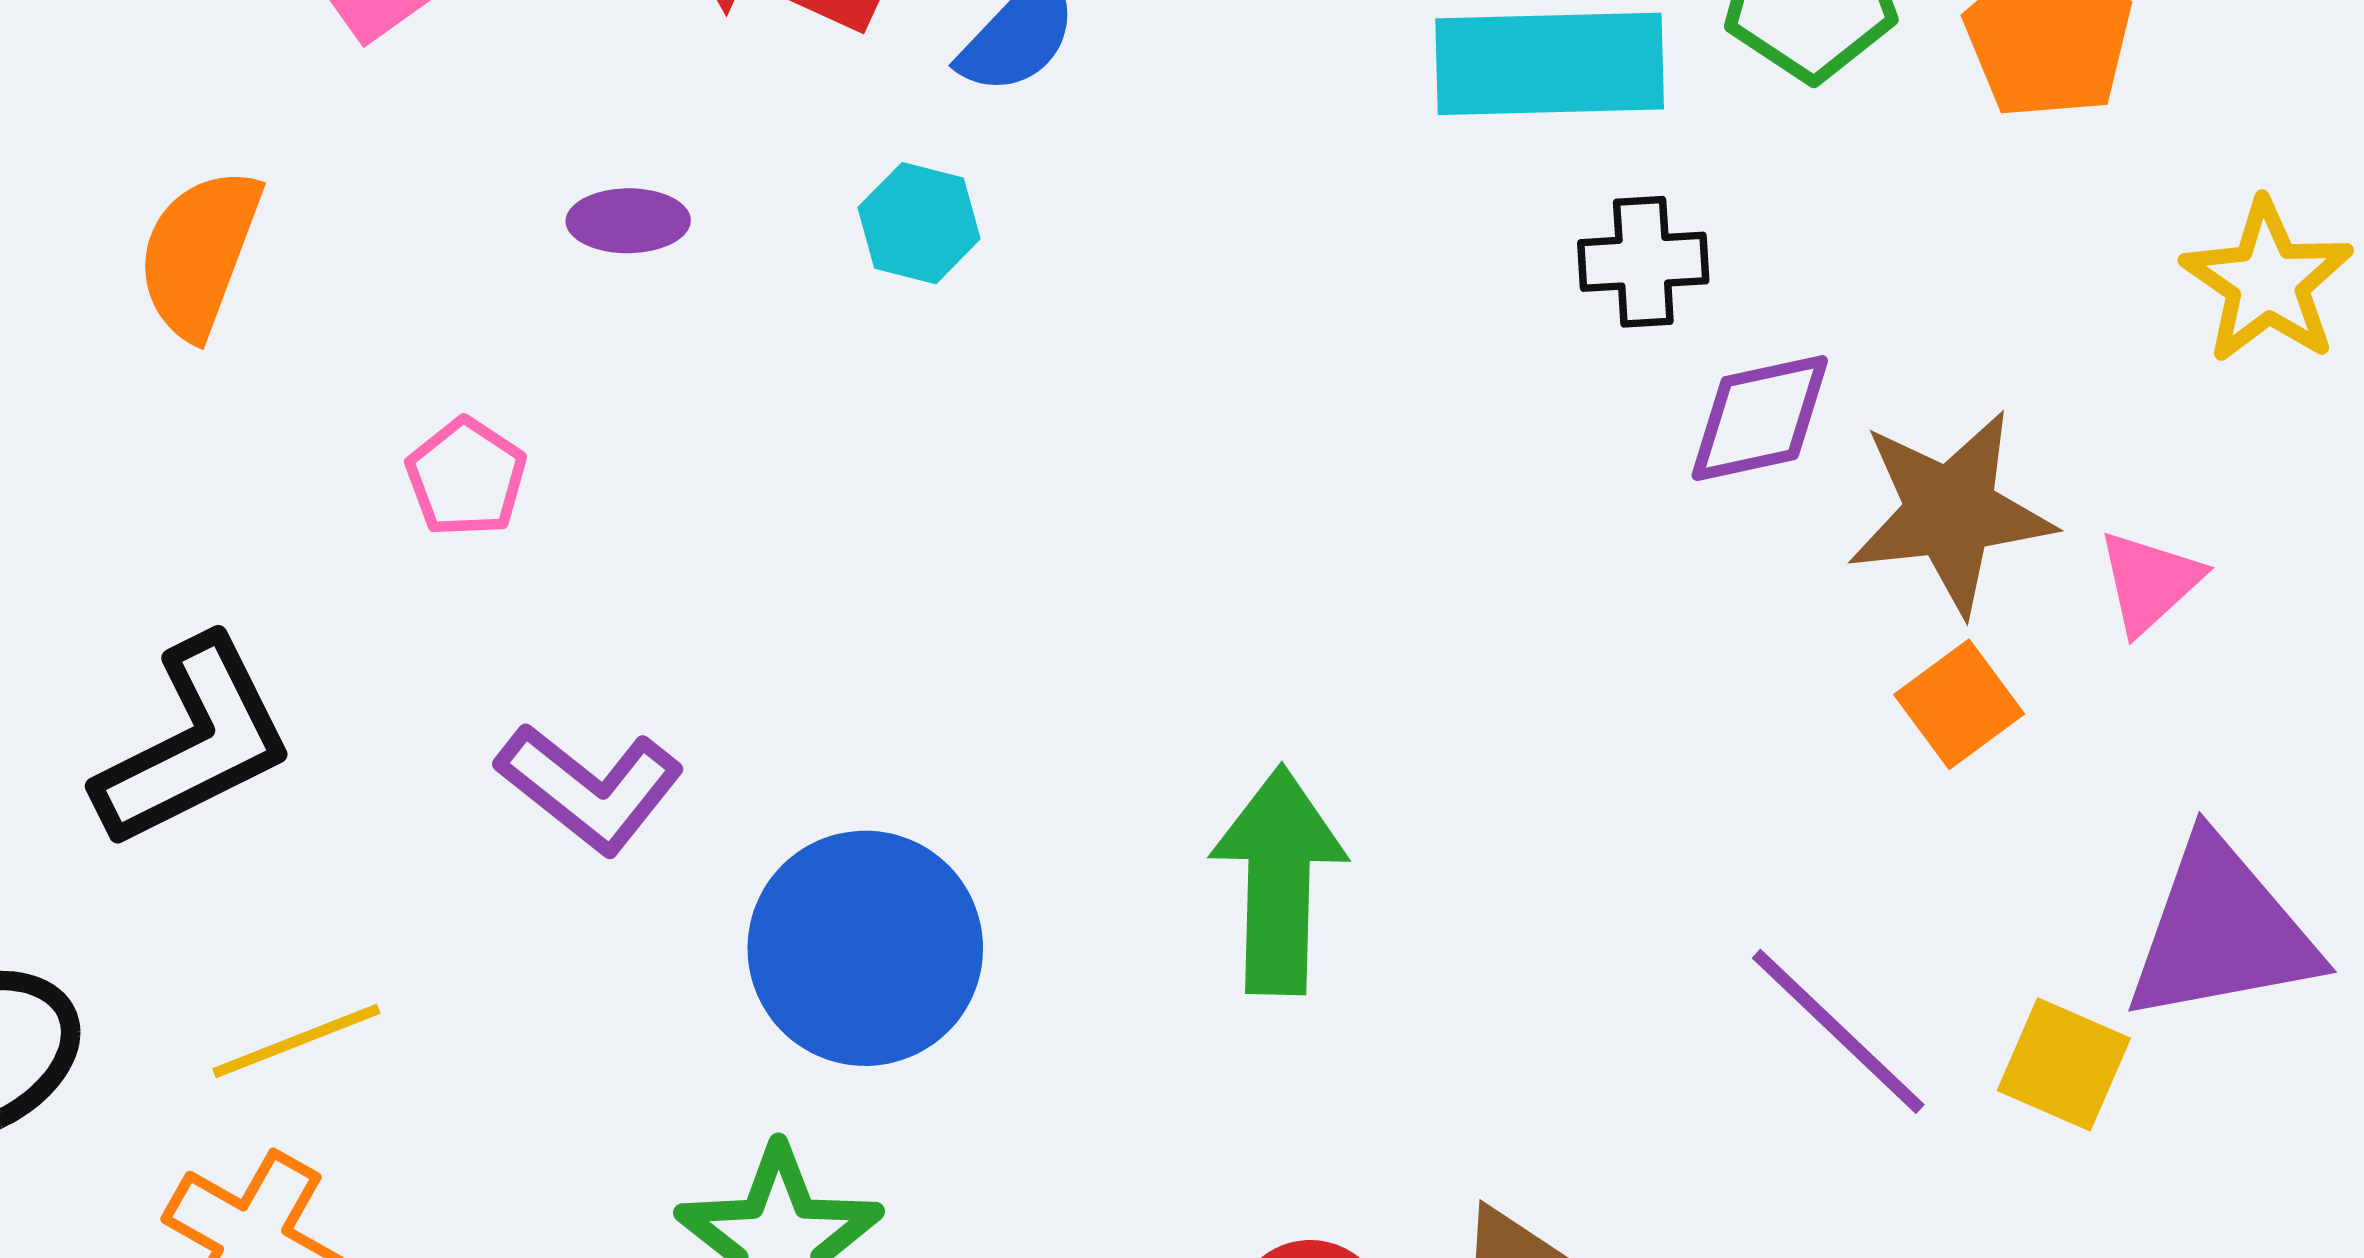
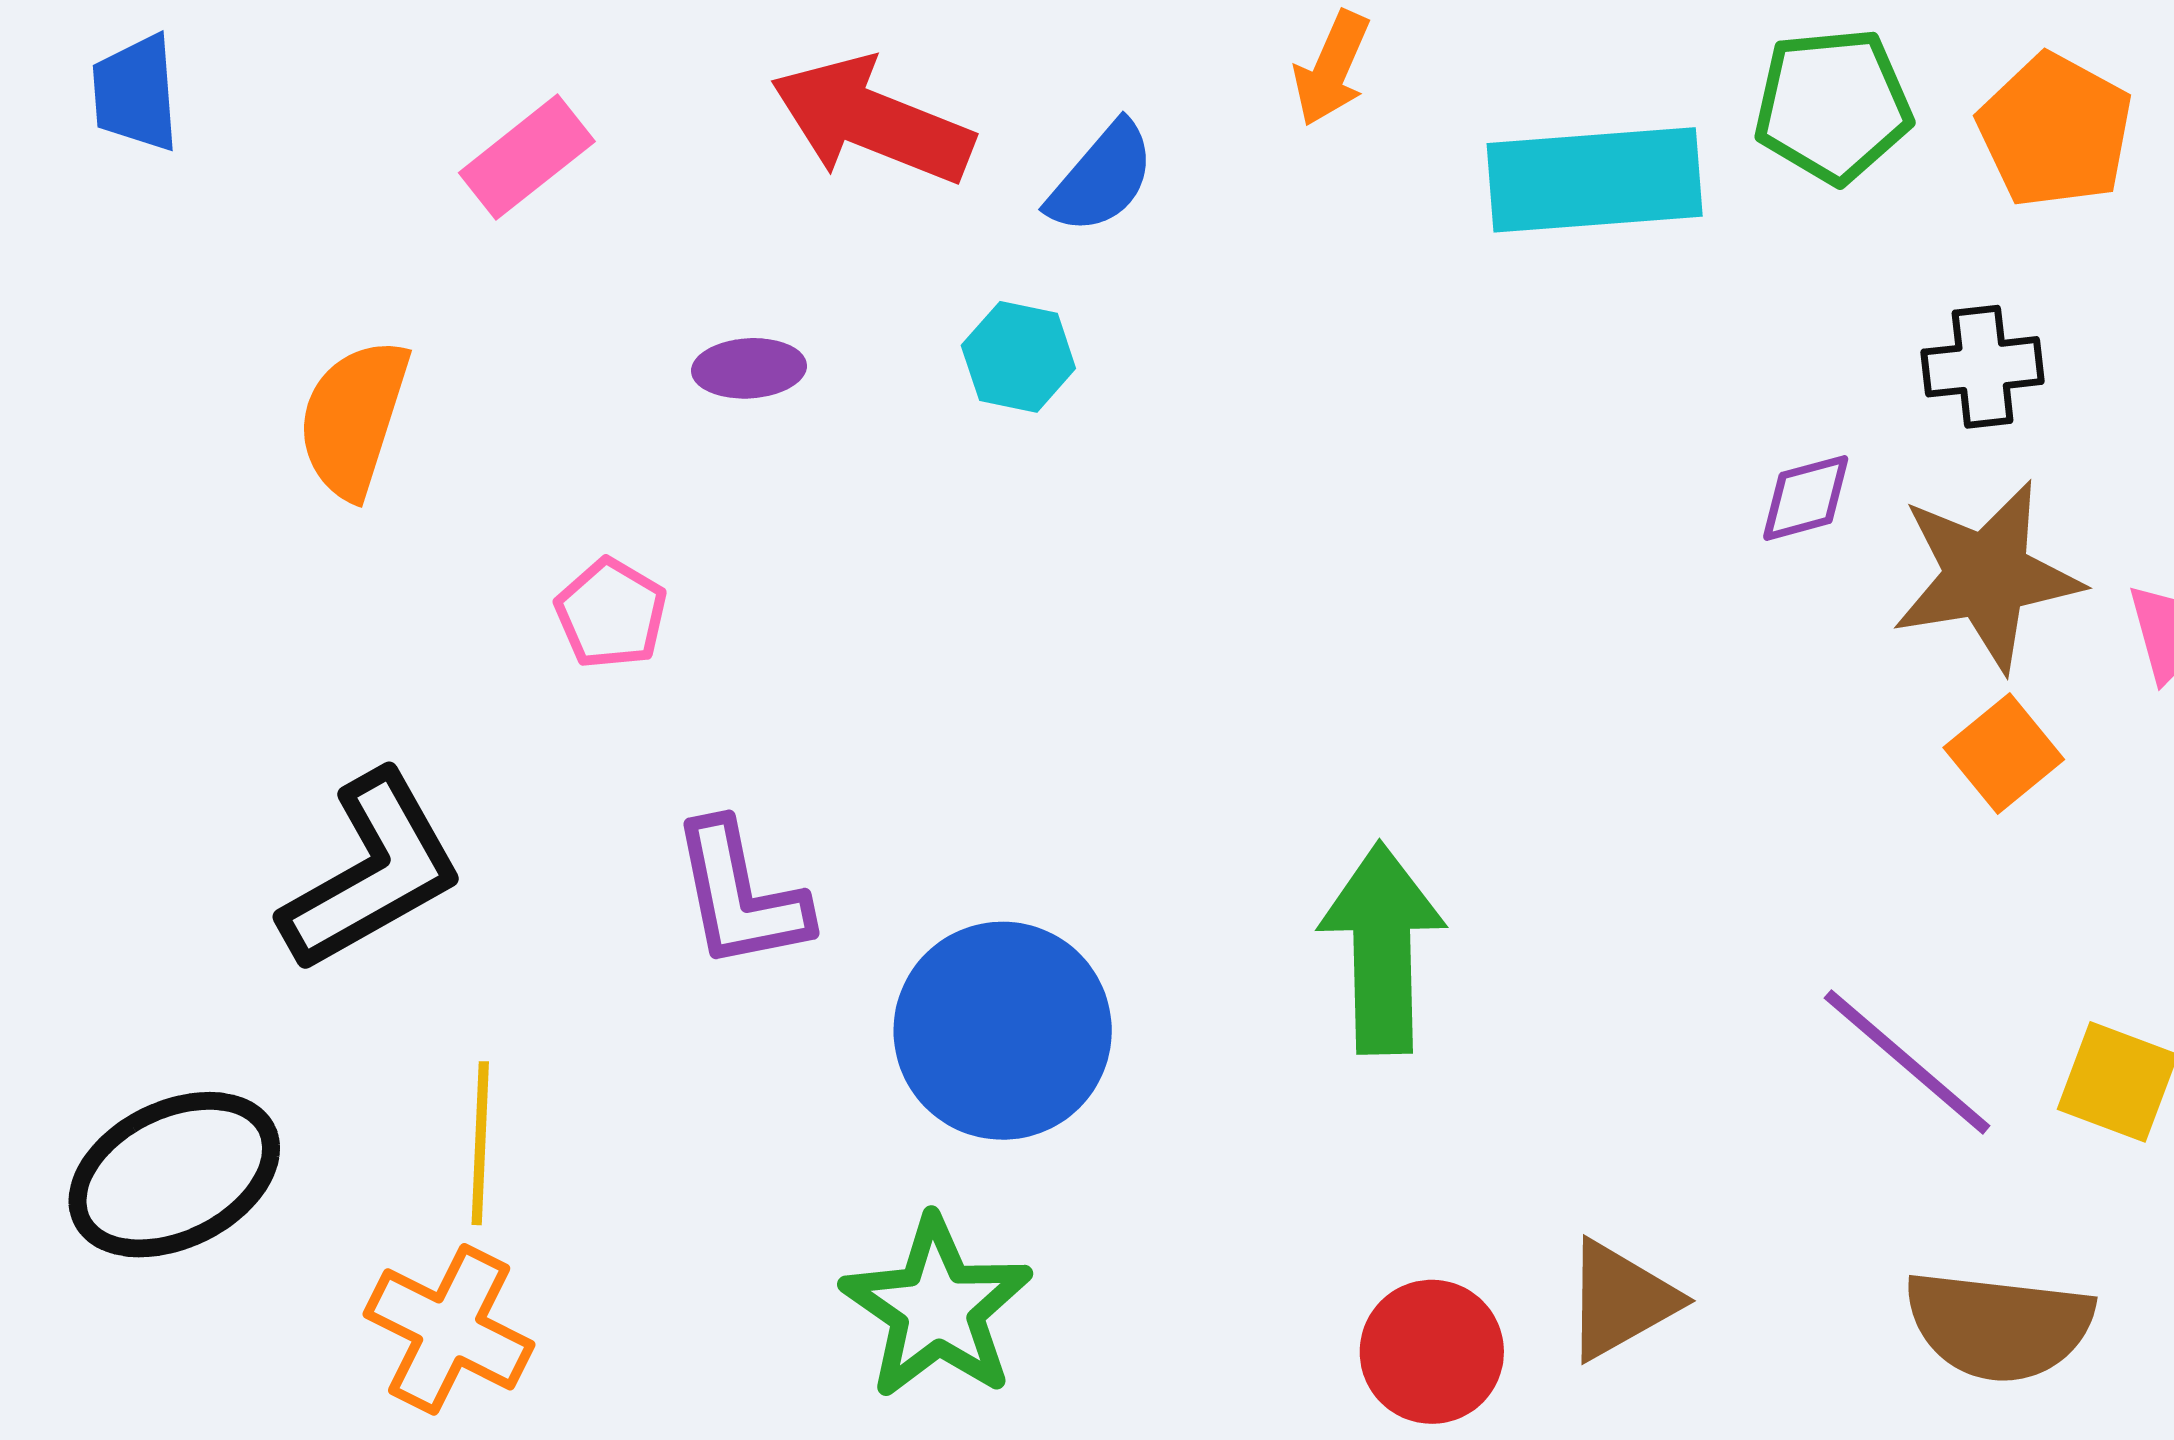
black cross: (1643, 262) -> (1983, 367), moved
purple diamond: (1760, 418) -> (1806, 498), size x0.7
purple L-shape: (590, 788) -> (740, 895), turned 43
yellow line: (296, 1041) -> (480, 1143), turned -63

